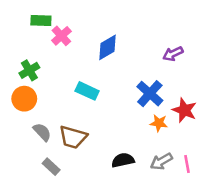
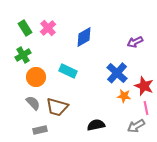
green rectangle: (41, 21) -> (25, 28), moved, turned 56
orange circle: (24, 99) -> (36, 77), moved
gray arrow: (161, 161) -> (136, 126), moved
pink line: (187, 164) -> (146, 108), moved
gray rectangle: (51, 167) -> (40, 130), turned -56

